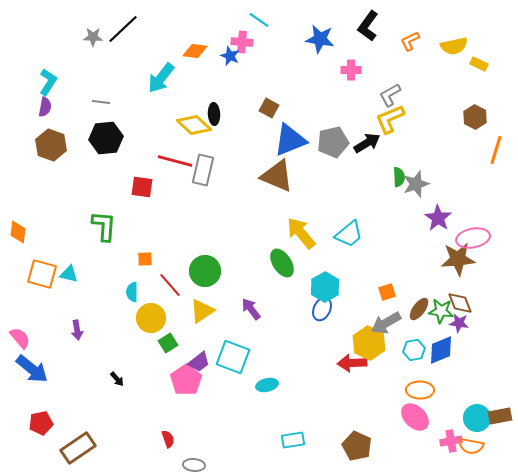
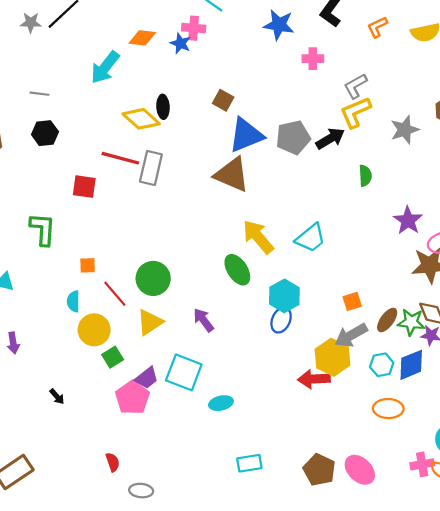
black hexagon: (106, 138) -> (45, 133), size x0.7
gray star: (416, 184) -> (405, 130), moved
pink ellipse: (415, 417) -> (360, 470), moved

